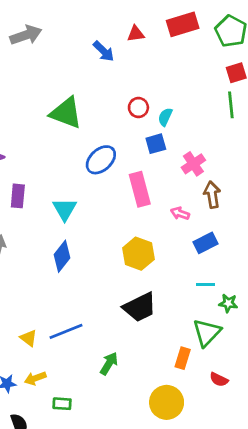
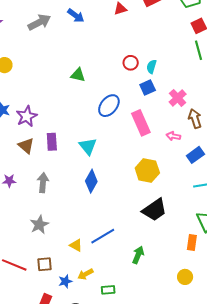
blue arrow: (104, 51) -> (76, 16), moved
green triangle: (66, 113) -> (78, 75), size x0.6
yellow circle: (167, 402) -> (185, 277), size x0.6

